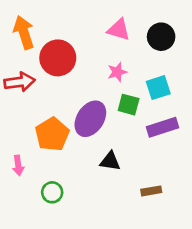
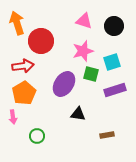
pink star: (117, 72) -> (83, 51), size x1.5
red arrow: (20, 82) -> (23, 66), moved
orange pentagon: (52, 134) -> (24, 93), moved

